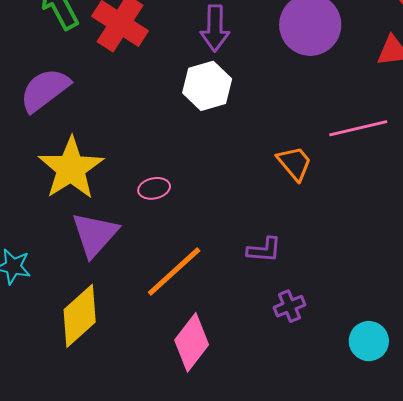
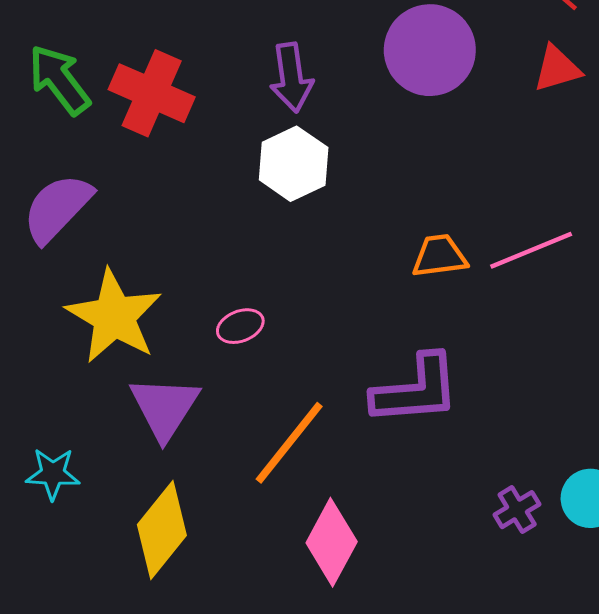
pink line: (358, 128) -> (531, 250), moved
orange trapezoid: (294, 163) -> (439, 256), turned -48
purple L-shape: (264, 250) -> (416, 390), size x1.8
purple cross: (289, 306) -> (517, 510), moved

